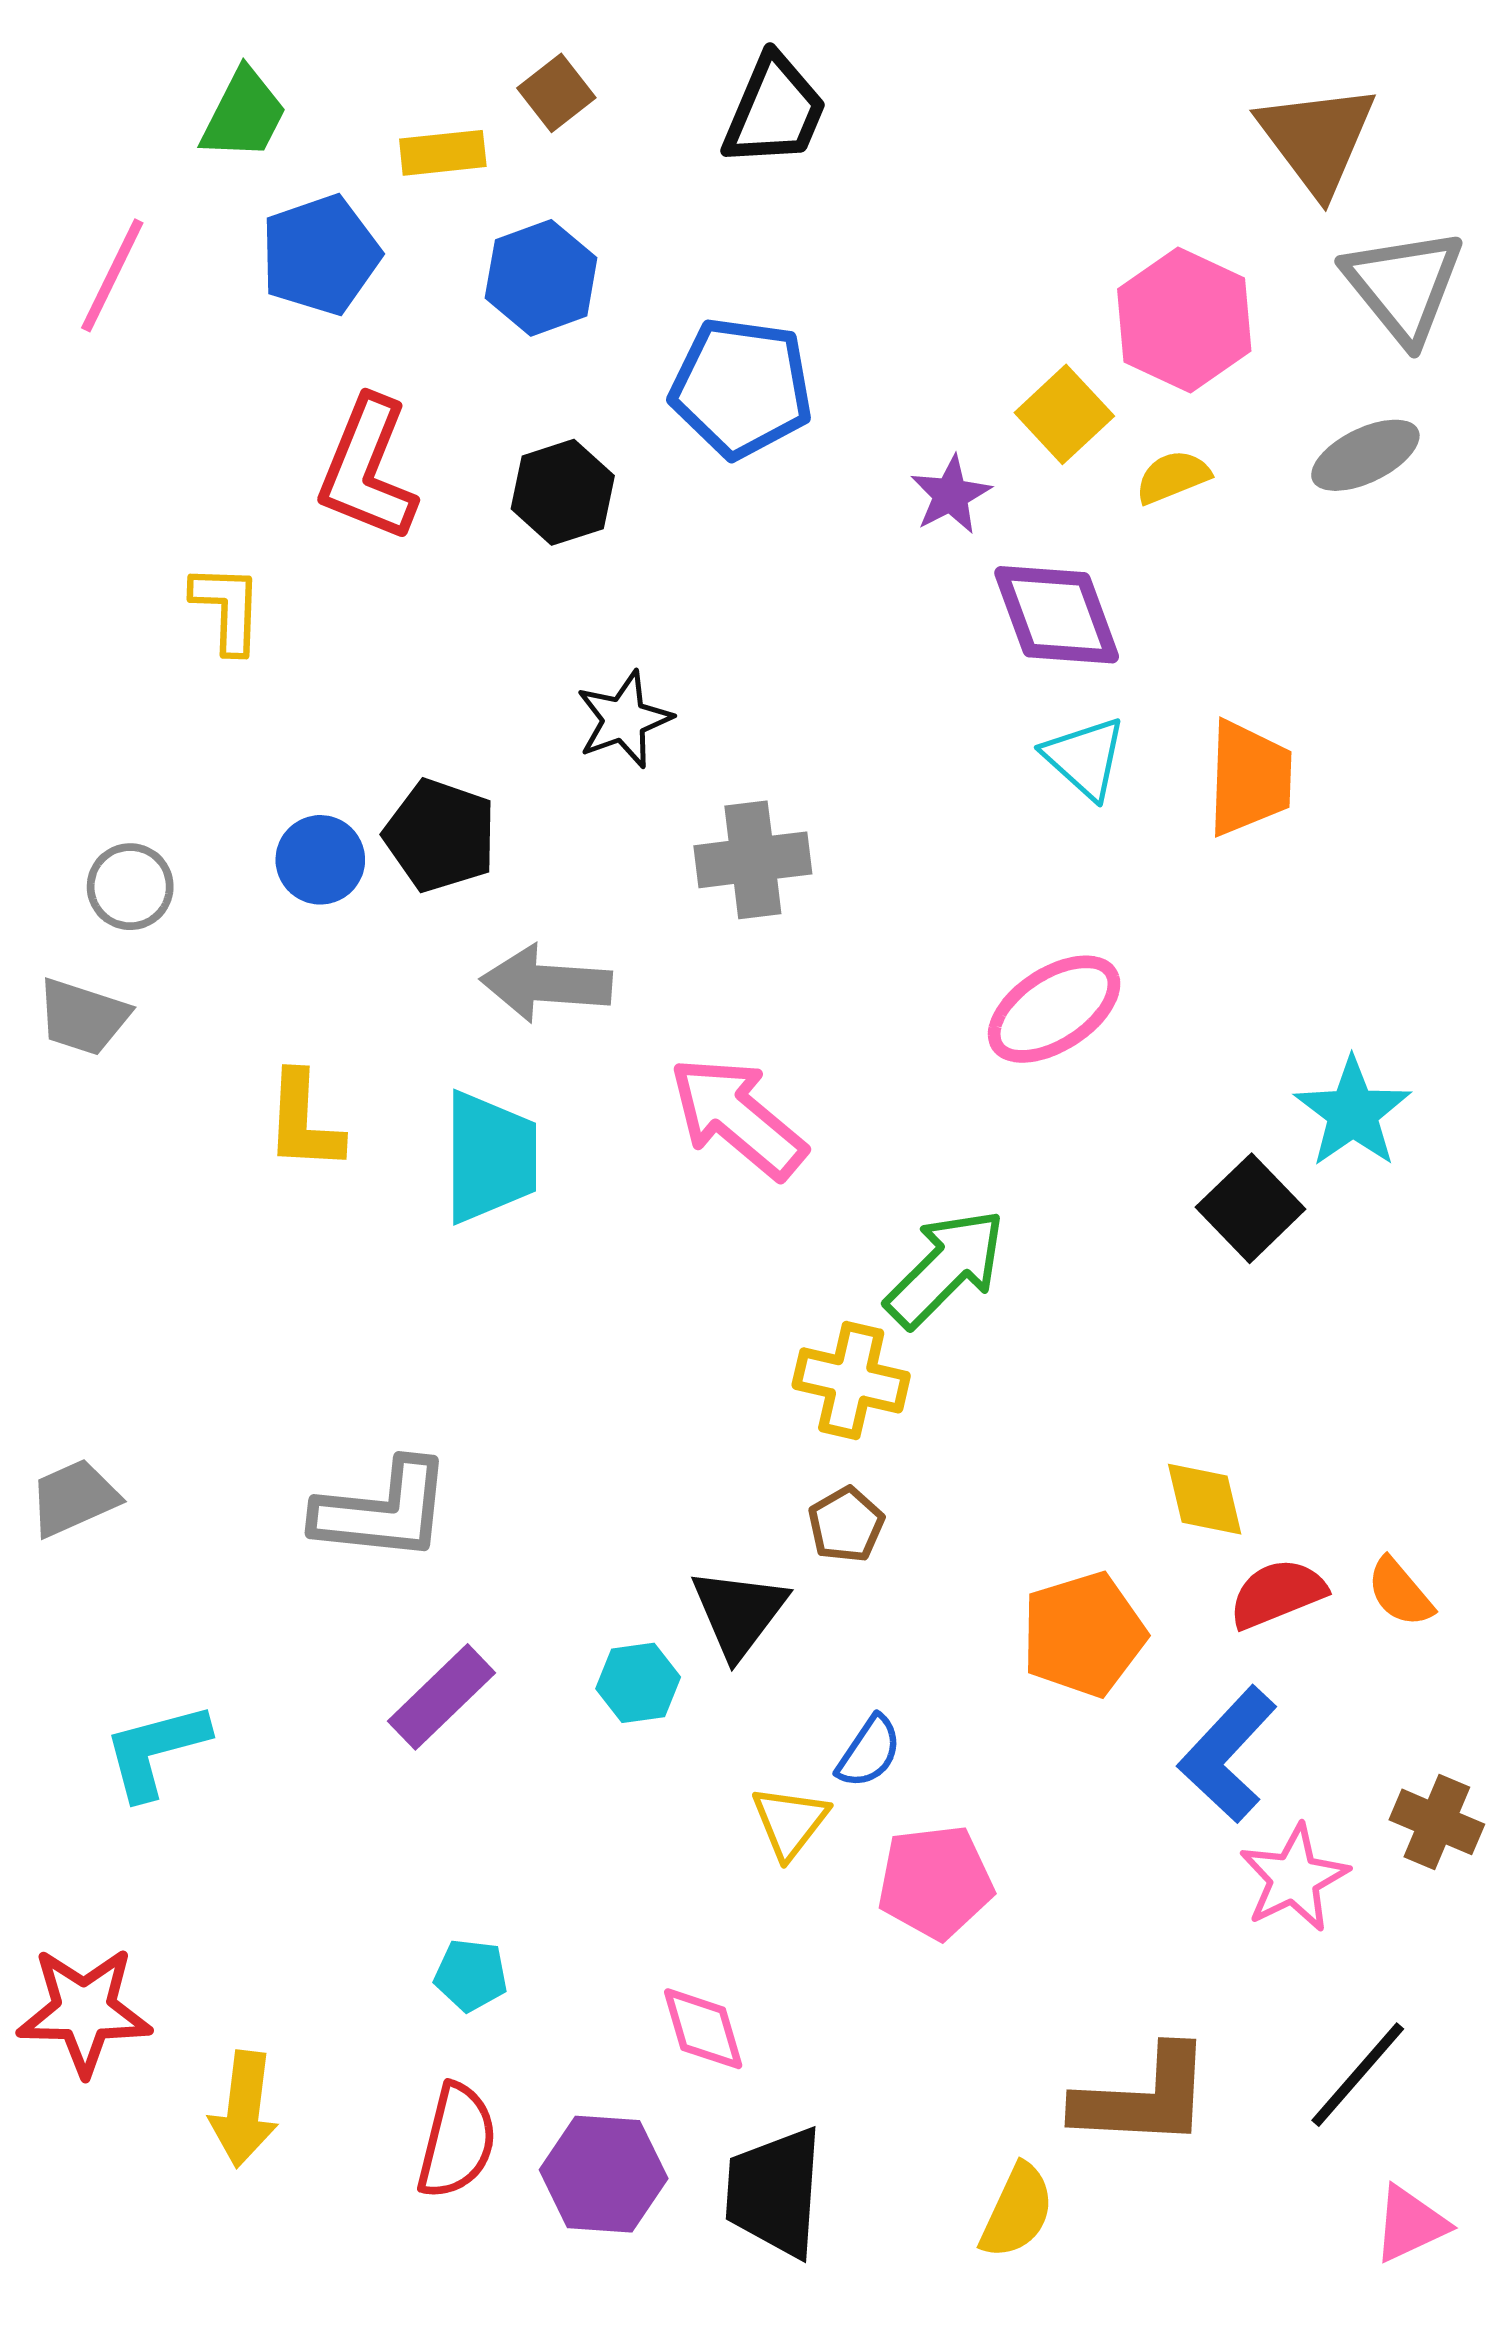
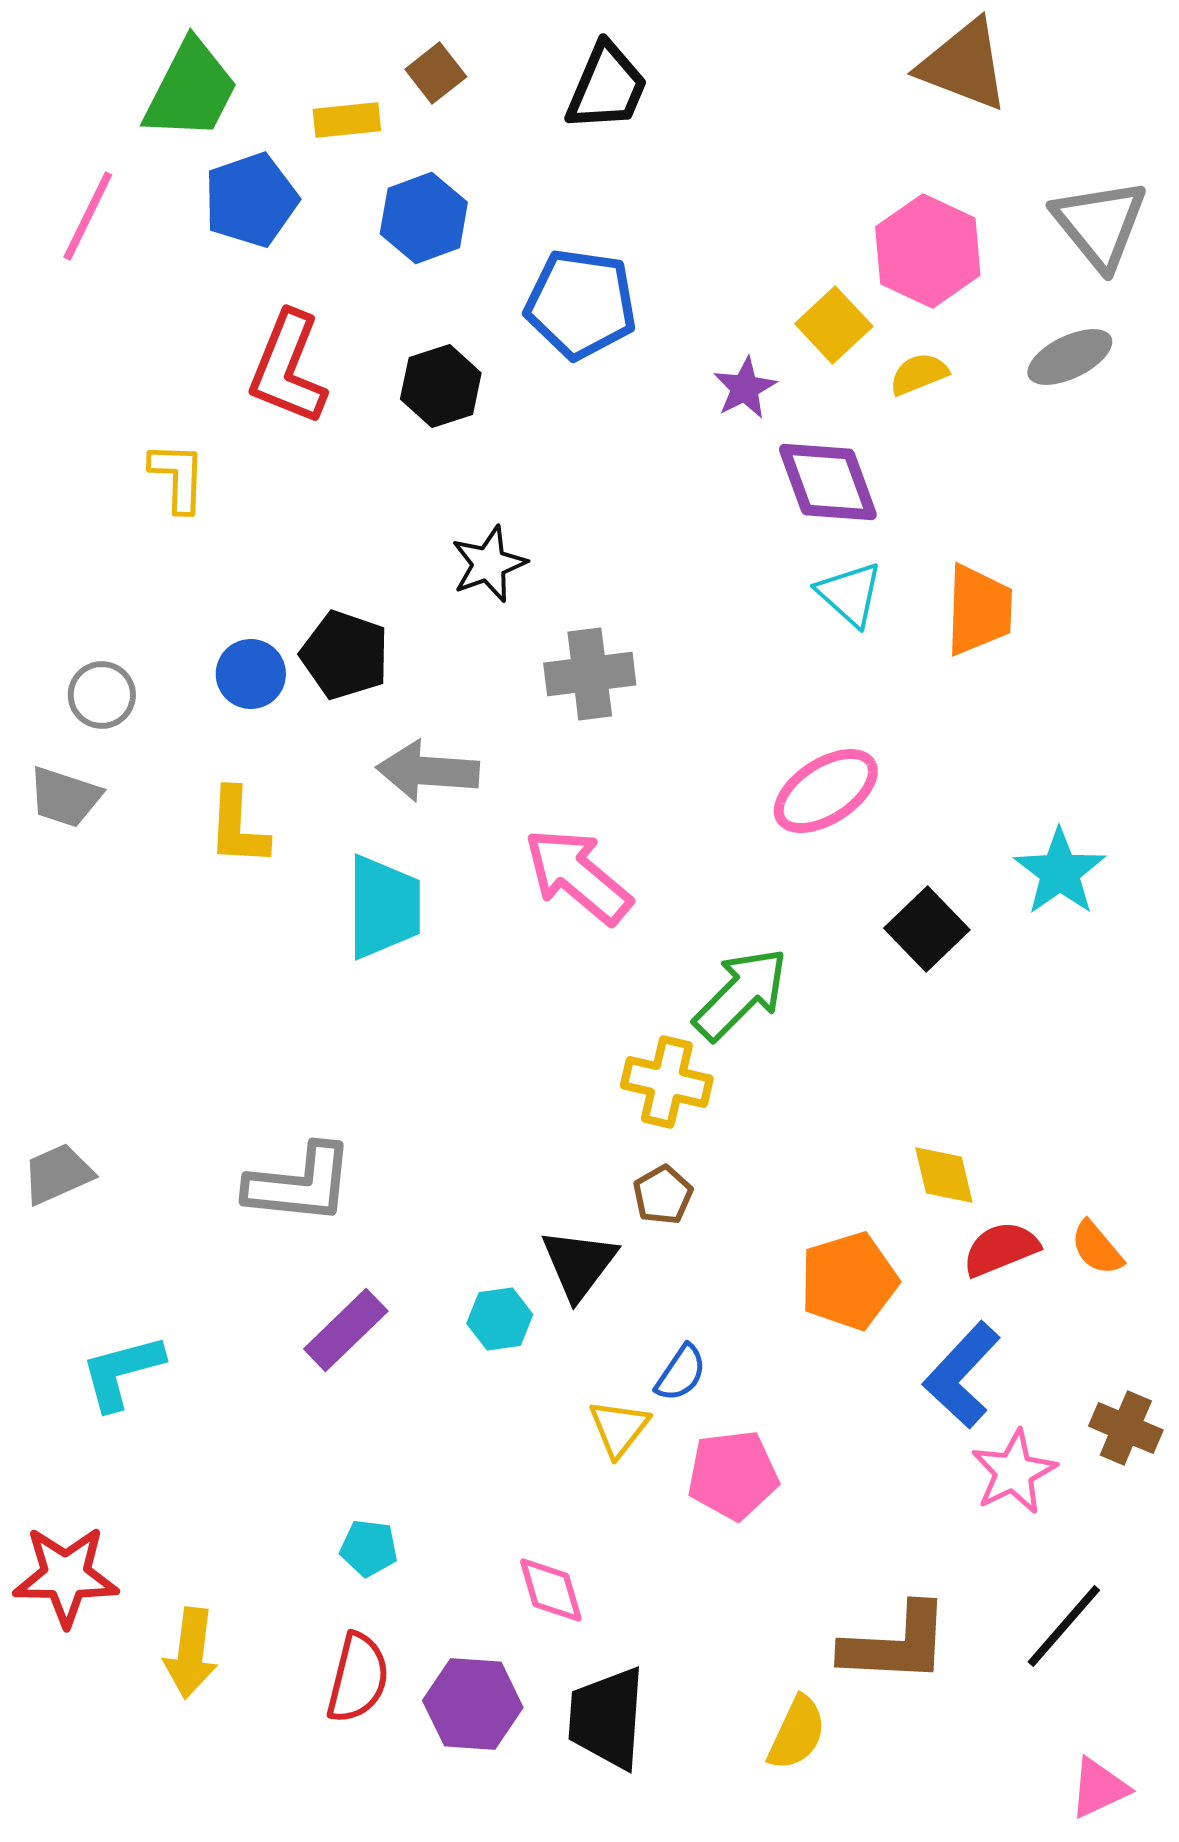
green trapezoid: (244, 115) -> (191, 90), size x1.4
brown triangle: (1317, 139) -> (964, 65), moved, turned -32
yellow L-shape: (304, 1121) -> (238, 827), moved
black square: (1251, 1208) -> (927, 929), moved
pink triangle: (1410, 2224) -> (1099, 1788), moved

